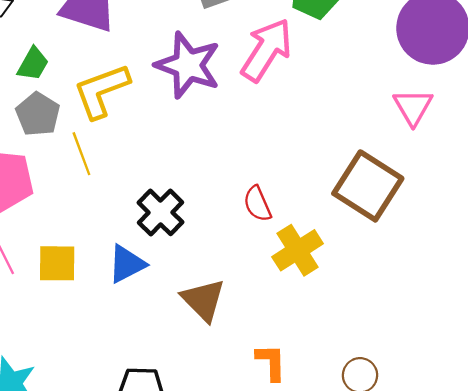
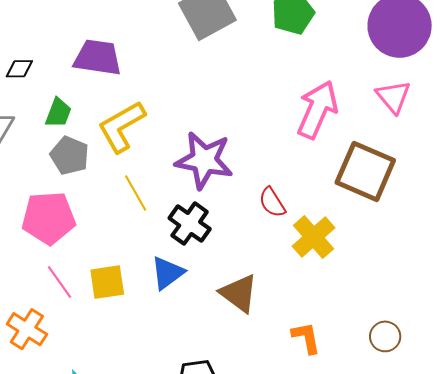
pink arrow: (267, 50) -> (317, 110), moved
purple star: (188, 65) -> (204, 160), moved
yellow line: (81, 154) -> (136, 193), moved

